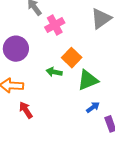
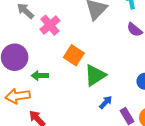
green arrow: (54, 72) -> (40, 76), moved

